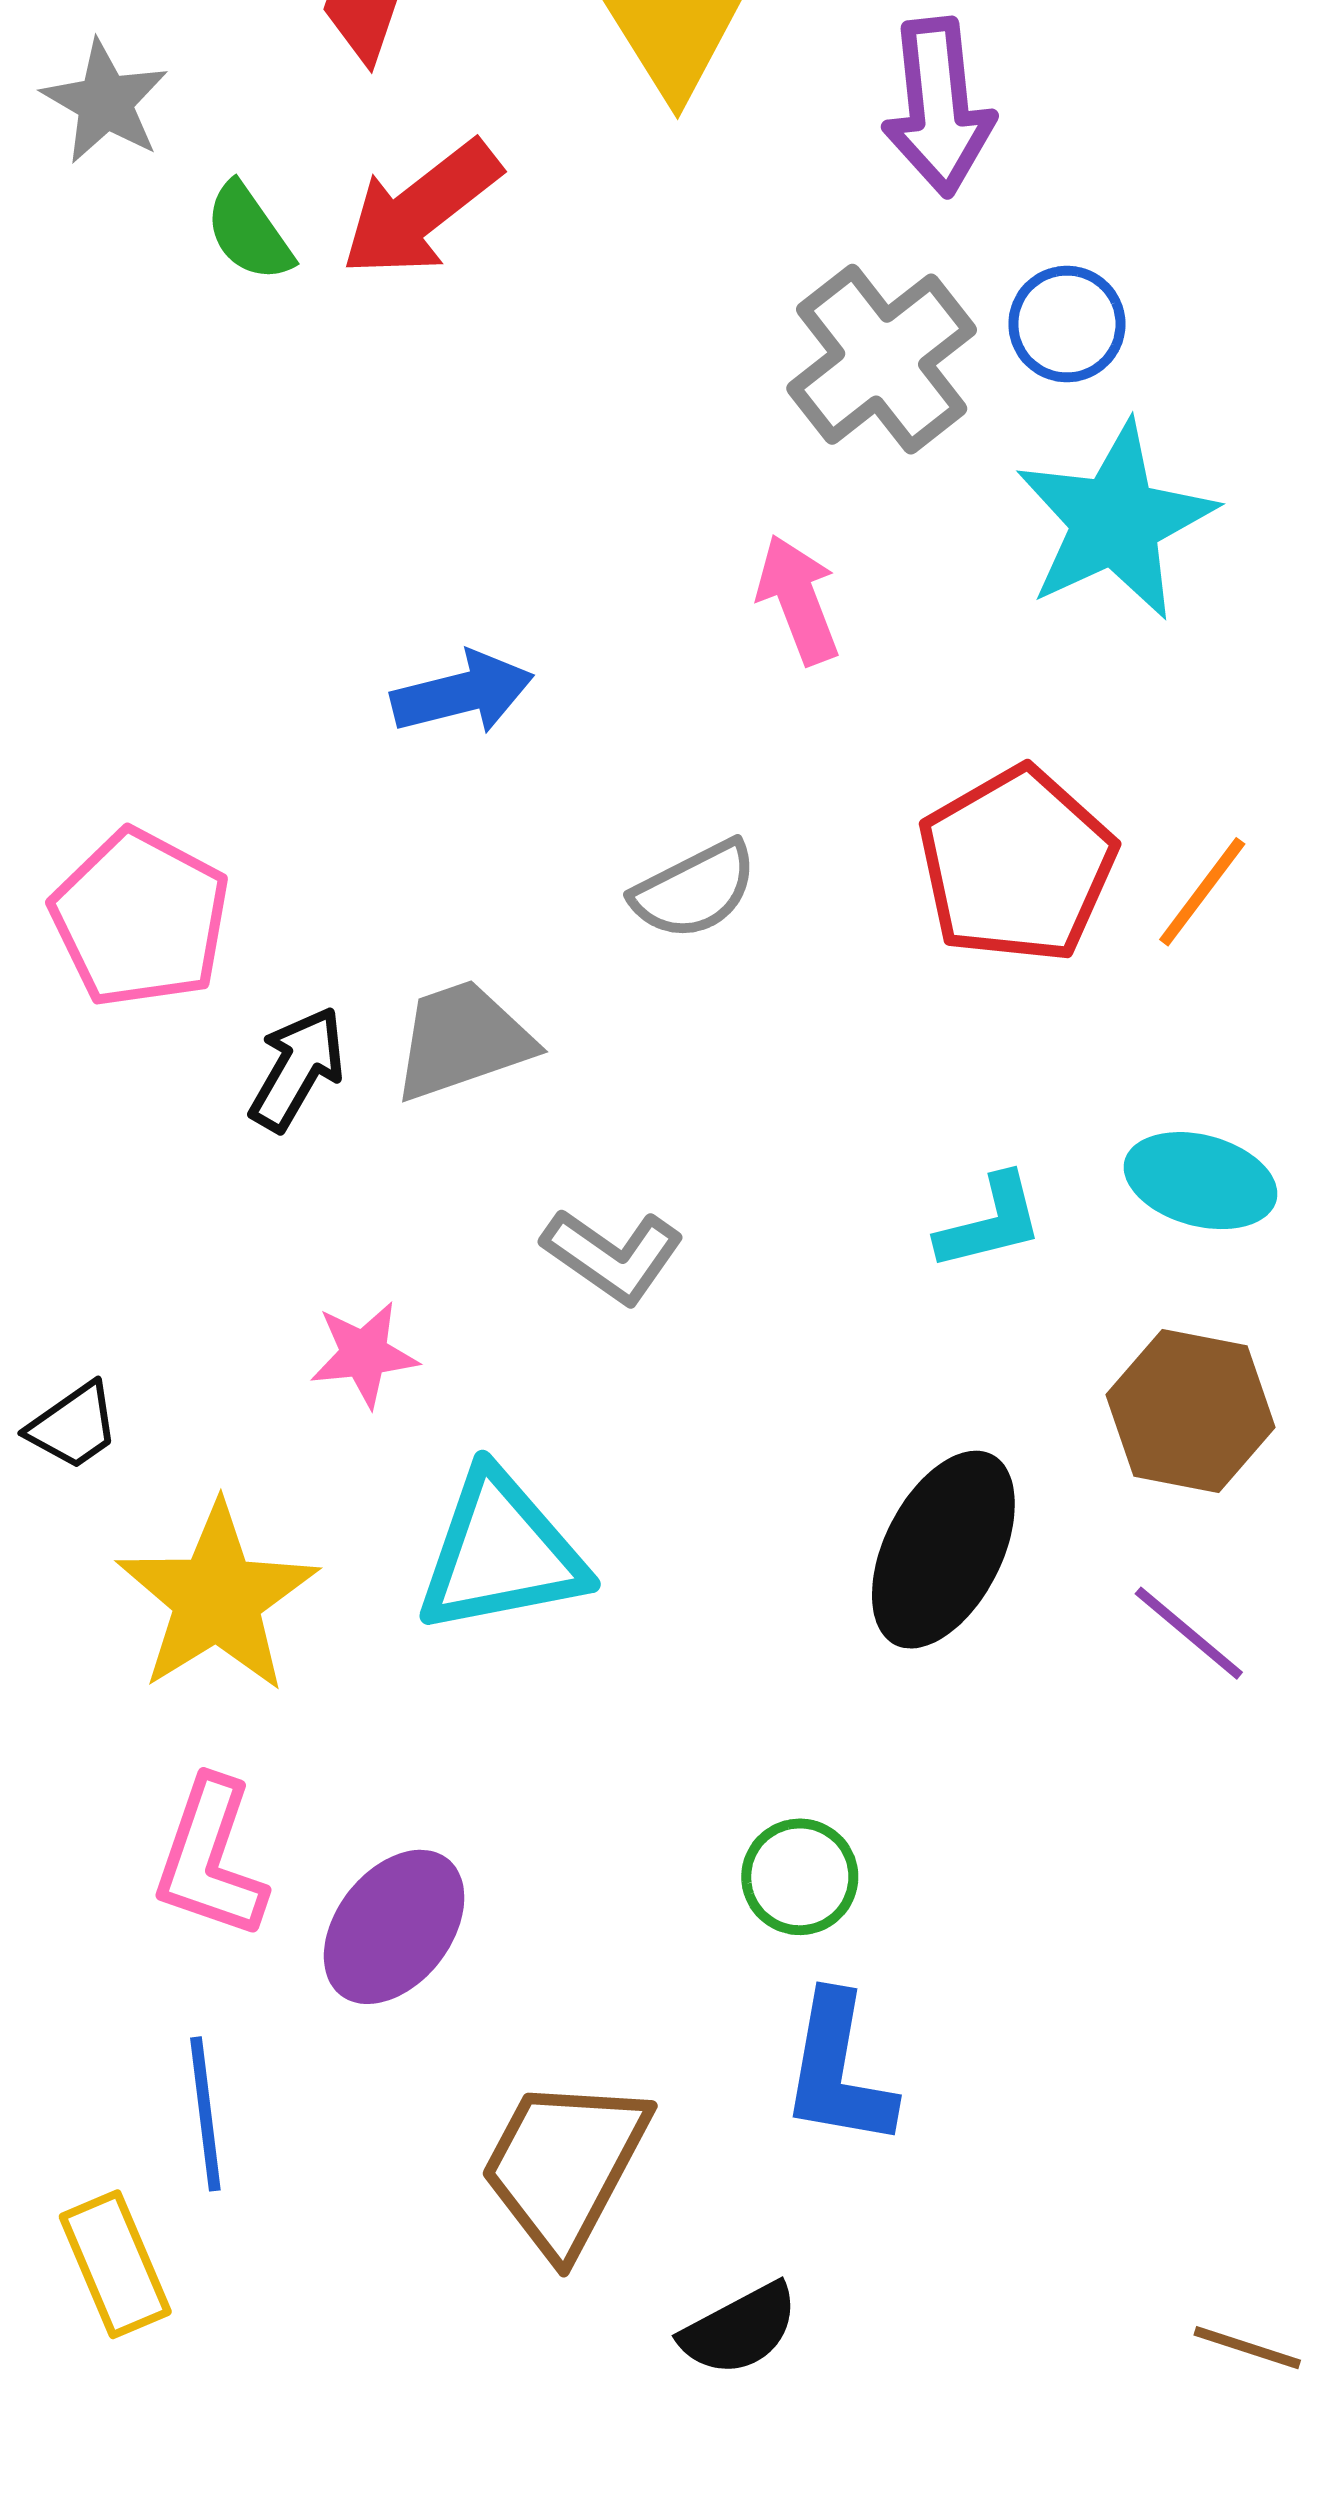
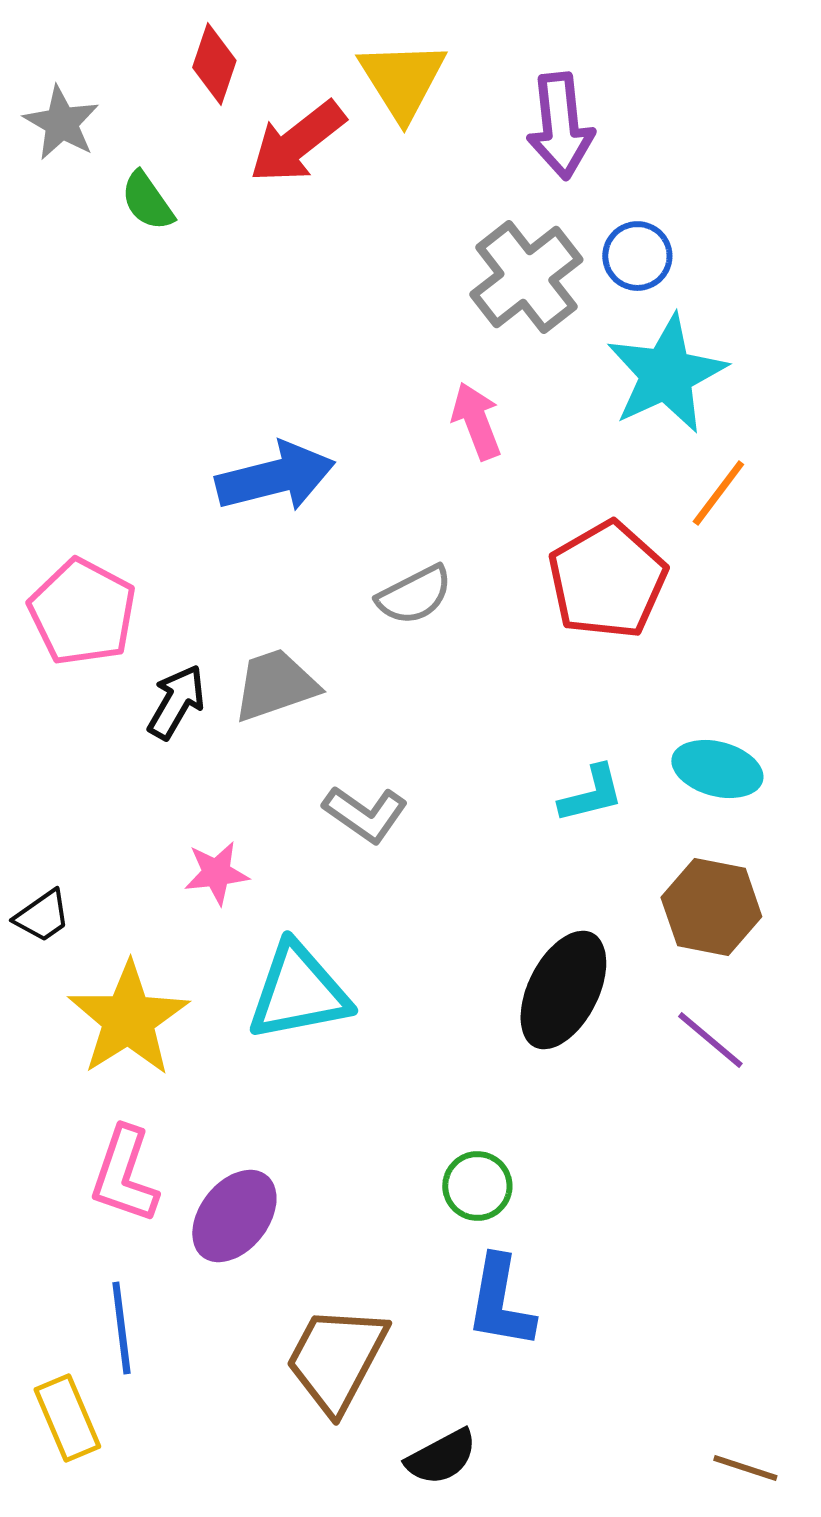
red arrow: (421, 209) -> (297, 142), moved
blue arrow: (463, 693) -> (275, 477), size x1.4
orange line: (1202, 892) -> (718, 493), moved

